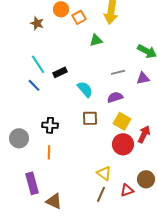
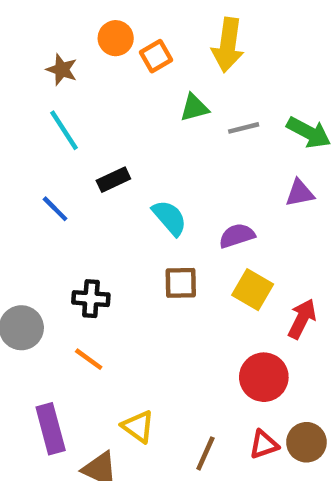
cyan line: (38, 64) -> (64, 130), moved
gray line: (118, 72) -> (244, 128), moved
red circle: (123, 144) -> (264, 377), moved
orange line: (49, 152) -> (89, 359), turned -56
yellow triangle: (104, 173) -> (138, 427), moved
brown circle: (146, 179) -> (306, 442), moved

